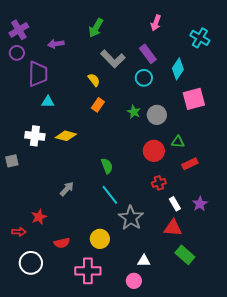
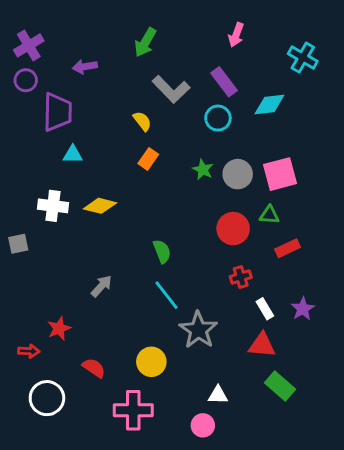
cyan diamond: (178, 69) -> (269, 104), turned 50
pink square: (194, 99) -> (280, 174), moved
red semicircle: (62, 243) -> (94, 368), turned -133

